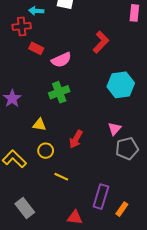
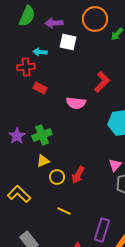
pink semicircle: (61, 60) -> (76, 103), moved, turned 30
green cross: (59, 92) -> (42, 135), moved
yellow triangle: (39, 125) -> (43, 161), turned -32
yellow circle: (46, 151) -> (57, 177), moved

